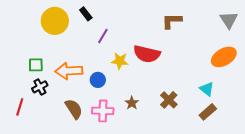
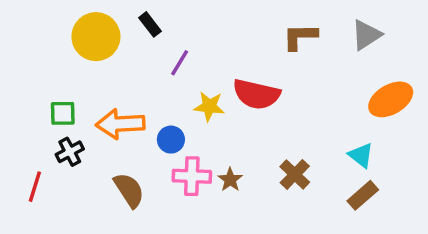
gray triangle: (229, 20) -> (366, 35), moved, turned 30
pink cross: (103, 111) -> (192, 176), moved

